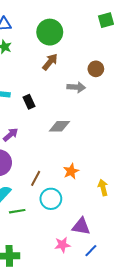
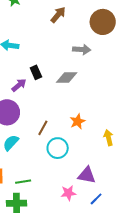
brown circle: (96, 69) -> (103, 22), size x1.6
gray arrow: (76, 87) -> (82, 50), moved
black rectangle: (29, 102) -> (36, 72), moved
green line: (17, 211) -> (23, 182), moved

